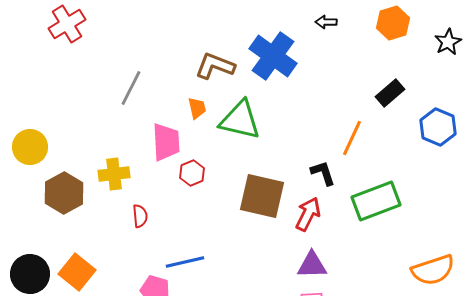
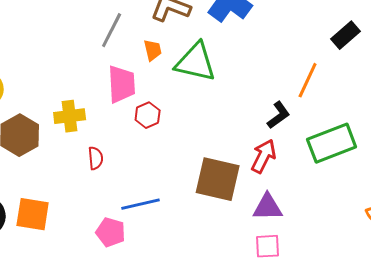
gray line: (131, 88) -> (112, 30), moved
black L-shape: (323, 173) -> (279, 115), turned 72
brown square: (262, 196) -> (218, 179), moved
orange square: (77, 272) -> (33, 214), turned -30

